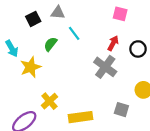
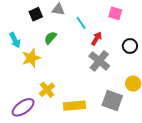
cyan line: (74, 33) -> (81, 23), moved
red arrow: (113, 43) -> (97, 39), moved
gray square: (121, 110) -> (112, 100), size x1.5

